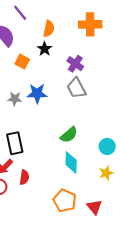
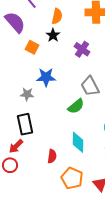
gray trapezoid: (76, 88) -> (90, 86), moved
gray star: (15, 99) -> (27, 94), moved
green semicircle: (69, 135) -> (76, 106), moved
red semicircle: (24, 177) -> (52, 156), moved

